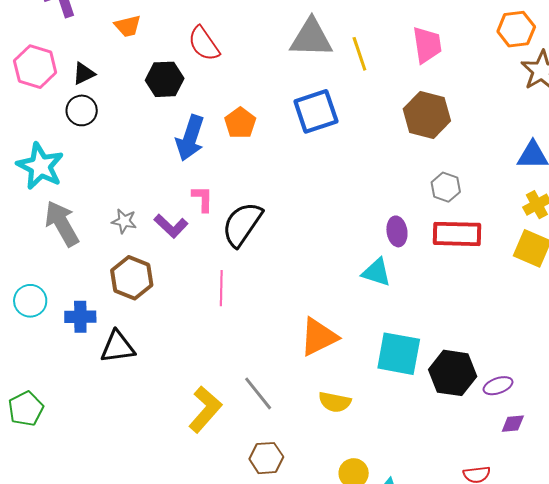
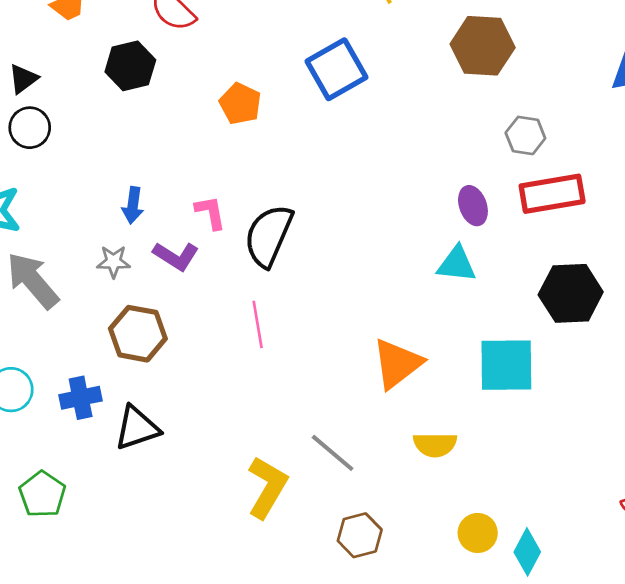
blue arrow: (190, 138) -> (133, 205), moved, size x0.6
black hexagon: (453, 373) -> (571, 293), moved
green pentagon: (26, 409) -> (42, 494), moved

